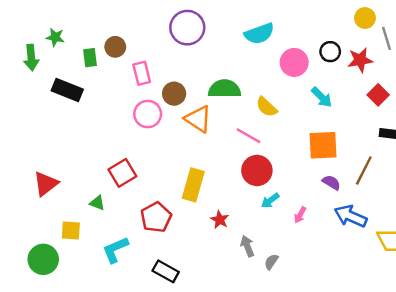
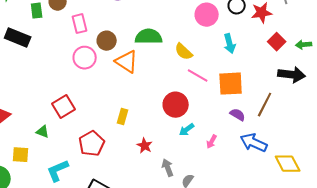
cyan arrow: (322, 97) -> (230, 44), turned 30
pink line: (249, 136) -> (198, 76), moved
yellow rectangle: (193, 185) -> (123, 117), size x0.6

